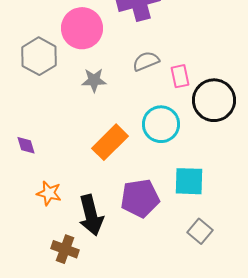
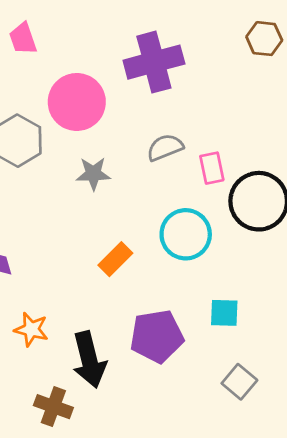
orange rectangle: (110, 142) -> (115, 259), size x0.7
cyan square: (189, 181) -> (224, 313), size x0.7

